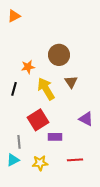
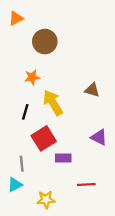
brown circle: (59, 55) -> (45, 42), moved
brown triangle: (71, 82) -> (92, 90), moved, turned -40
black line: (14, 89) -> (25, 112), moved
yellow star: (40, 163) -> (46, 200), moved

